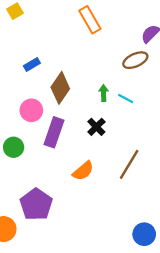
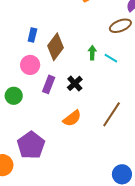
blue rectangle: (32, 65) -> (32, 35), moved, turned -48
black cross: (96, 127) -> (75, 83), moved
purple rectangle: (54, 132) -> (49, 84), size x0.7

